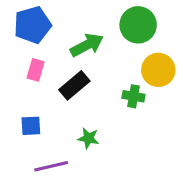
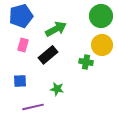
green circle: (138, 25) -> (101, 16), moved

